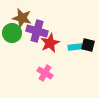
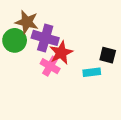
cyan rectangle: (75, 47) -> (92, 72), moved
pink cross: (45, 73) -> (50, 66), moved

